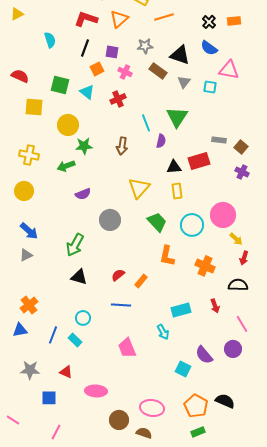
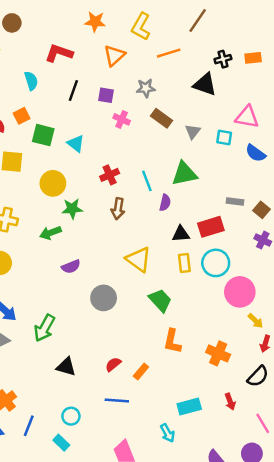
red L-shape: (86, 19) -> (59, 53), moved
black cross: (209, 22) -> (223, 59), turned 32
blue semicircle: (209, 48) -> (256, 153), moved
black triangle: (180, 55) -> (205, 84), moved
orange square: (97, 69) -> (22, 116), moved
red cross: (118, 99) -> (110, 175), moved
green triangle: (177, 117) -> (184, 174), turned 45
yellow triangle: (139, 188) -> (139, 259), turned -35
cyan circle: (192, 225) -> (216, 263), moved
green arrow: (75, 245) -> (44, 328), moved
black semicircle: (238, 285) -> (258, 376), turned 132
blue line: (53, 335) -> (29, 426), moved

